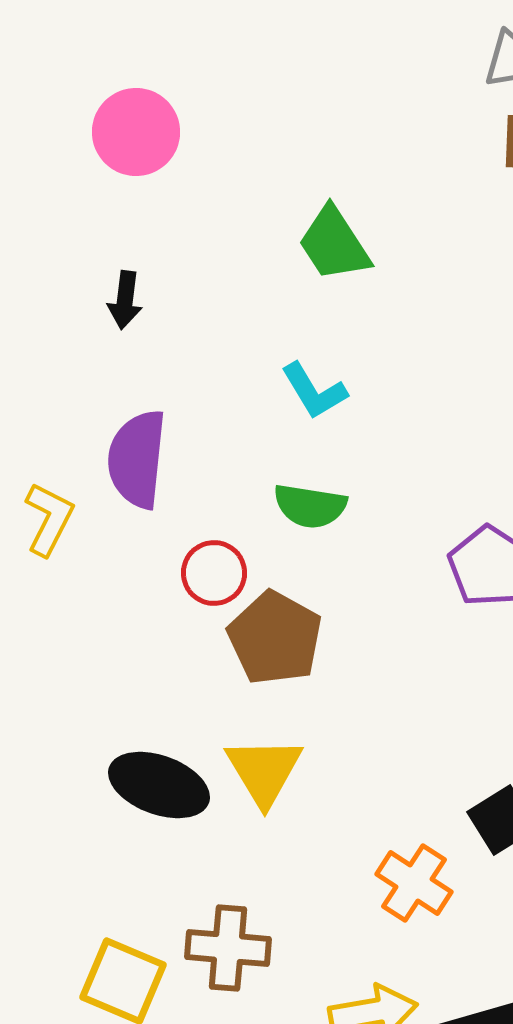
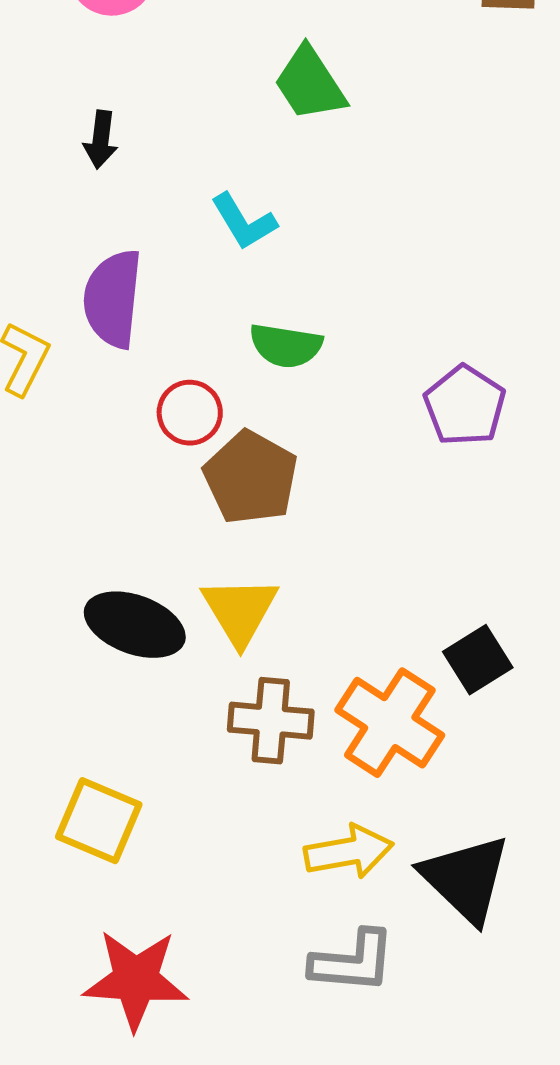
cyan L-shape: (314, 391) -> (244, 222), moved
orange cross: (414, 883) -> (390, 723), size x1.4
brown cross: (228, 948) -> (271, 721), moved

